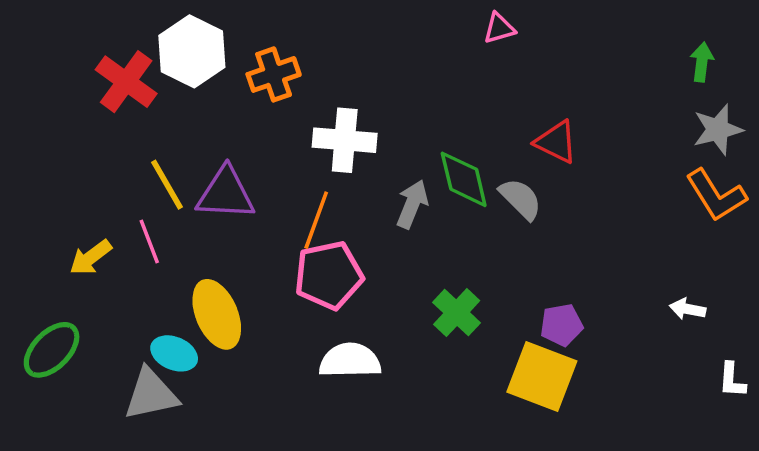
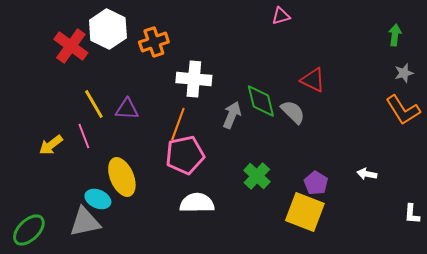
gray star: (718, 130) -> (404, 73), size x0.7
purple triangle: (226, 194) -> (127, 109), size x0.7
white arrow: (688, 309) -> (367, 174), moved
purple pentagon: (561, 325) -> (316, 183), turned -30
green ellipse: (52, 350) -> (29, 230), moved

